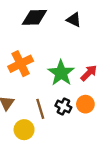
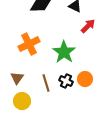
red arrow: (89, 73) -> (88, 26), moved
yellow circle: (24, 130) -> (22, 101), moved

